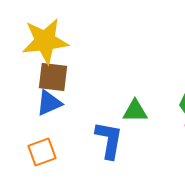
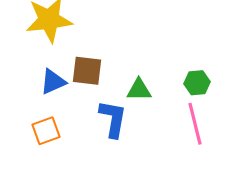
brown square: (53, 77) -> (87, 71), moved

